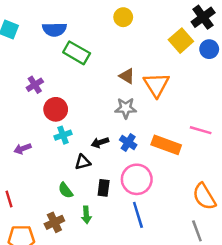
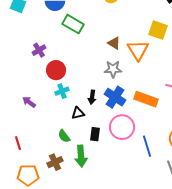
yellow square: (181, 41) -> (158, 30), moved, turned -30
black arrow: (100, 142) -> (92, 97), turned -64
blue cross: (128, 142) -> (115, 97), size x1.5
purple arrow: (23, 149) -> (29, 102), turned 56
green arrow: (86, 215) -> (81, 156), size x1.5
blue line: (138, 215) -> (147, 146), moved

